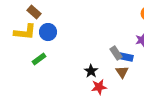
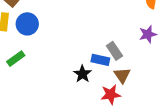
blue rectangle: (126, 57) -> (100, 60), moved
red star: (99, 87) -> (111, 94), moved

